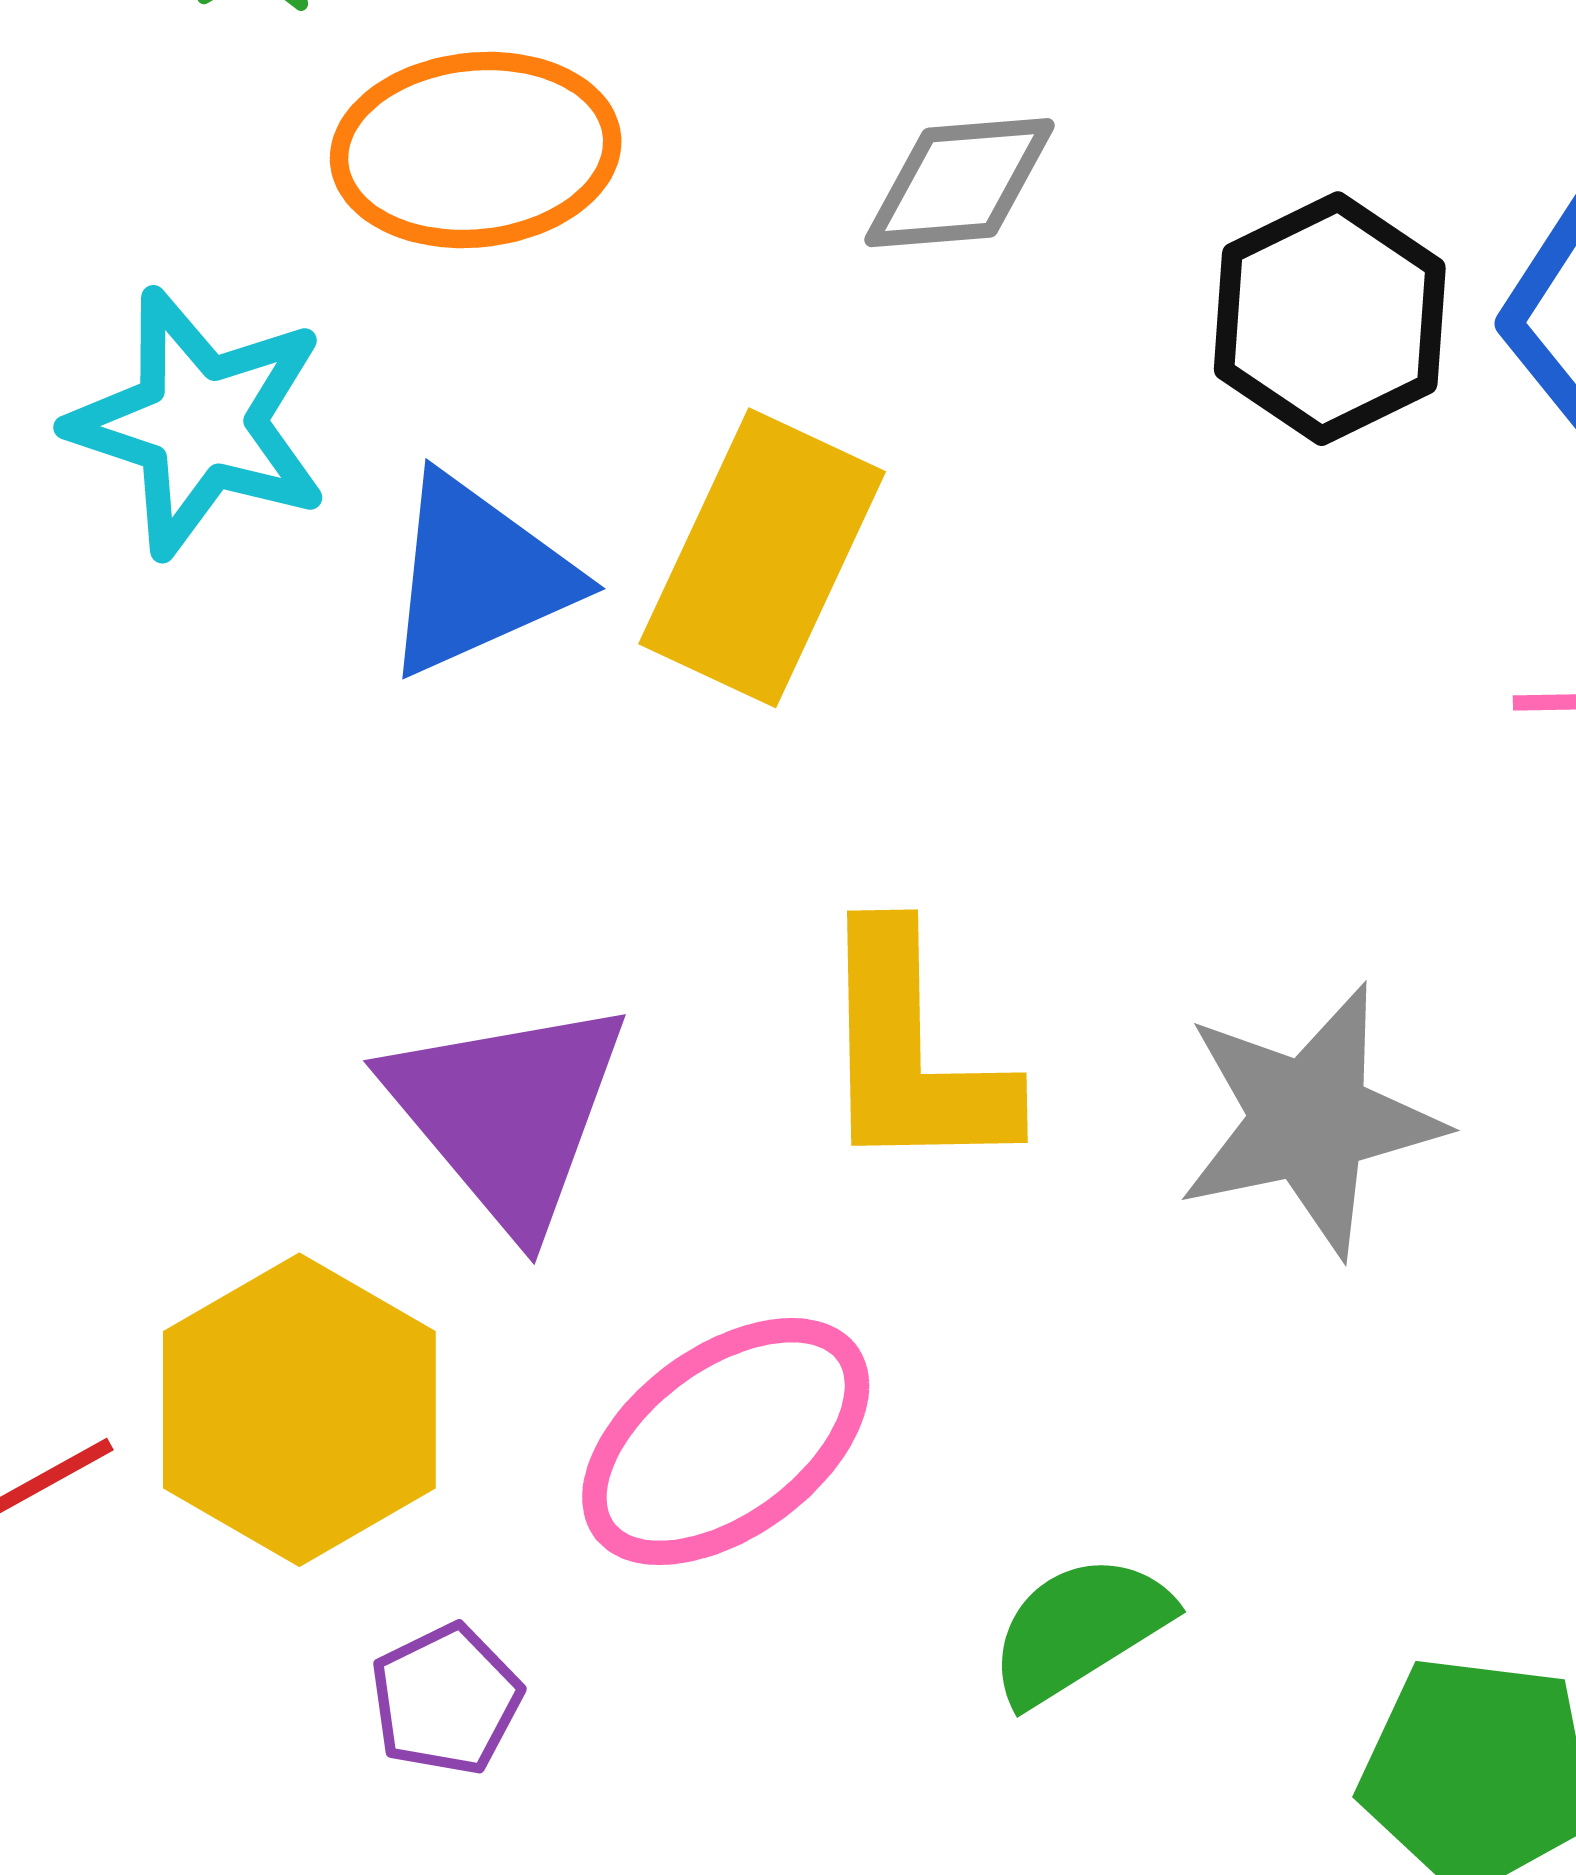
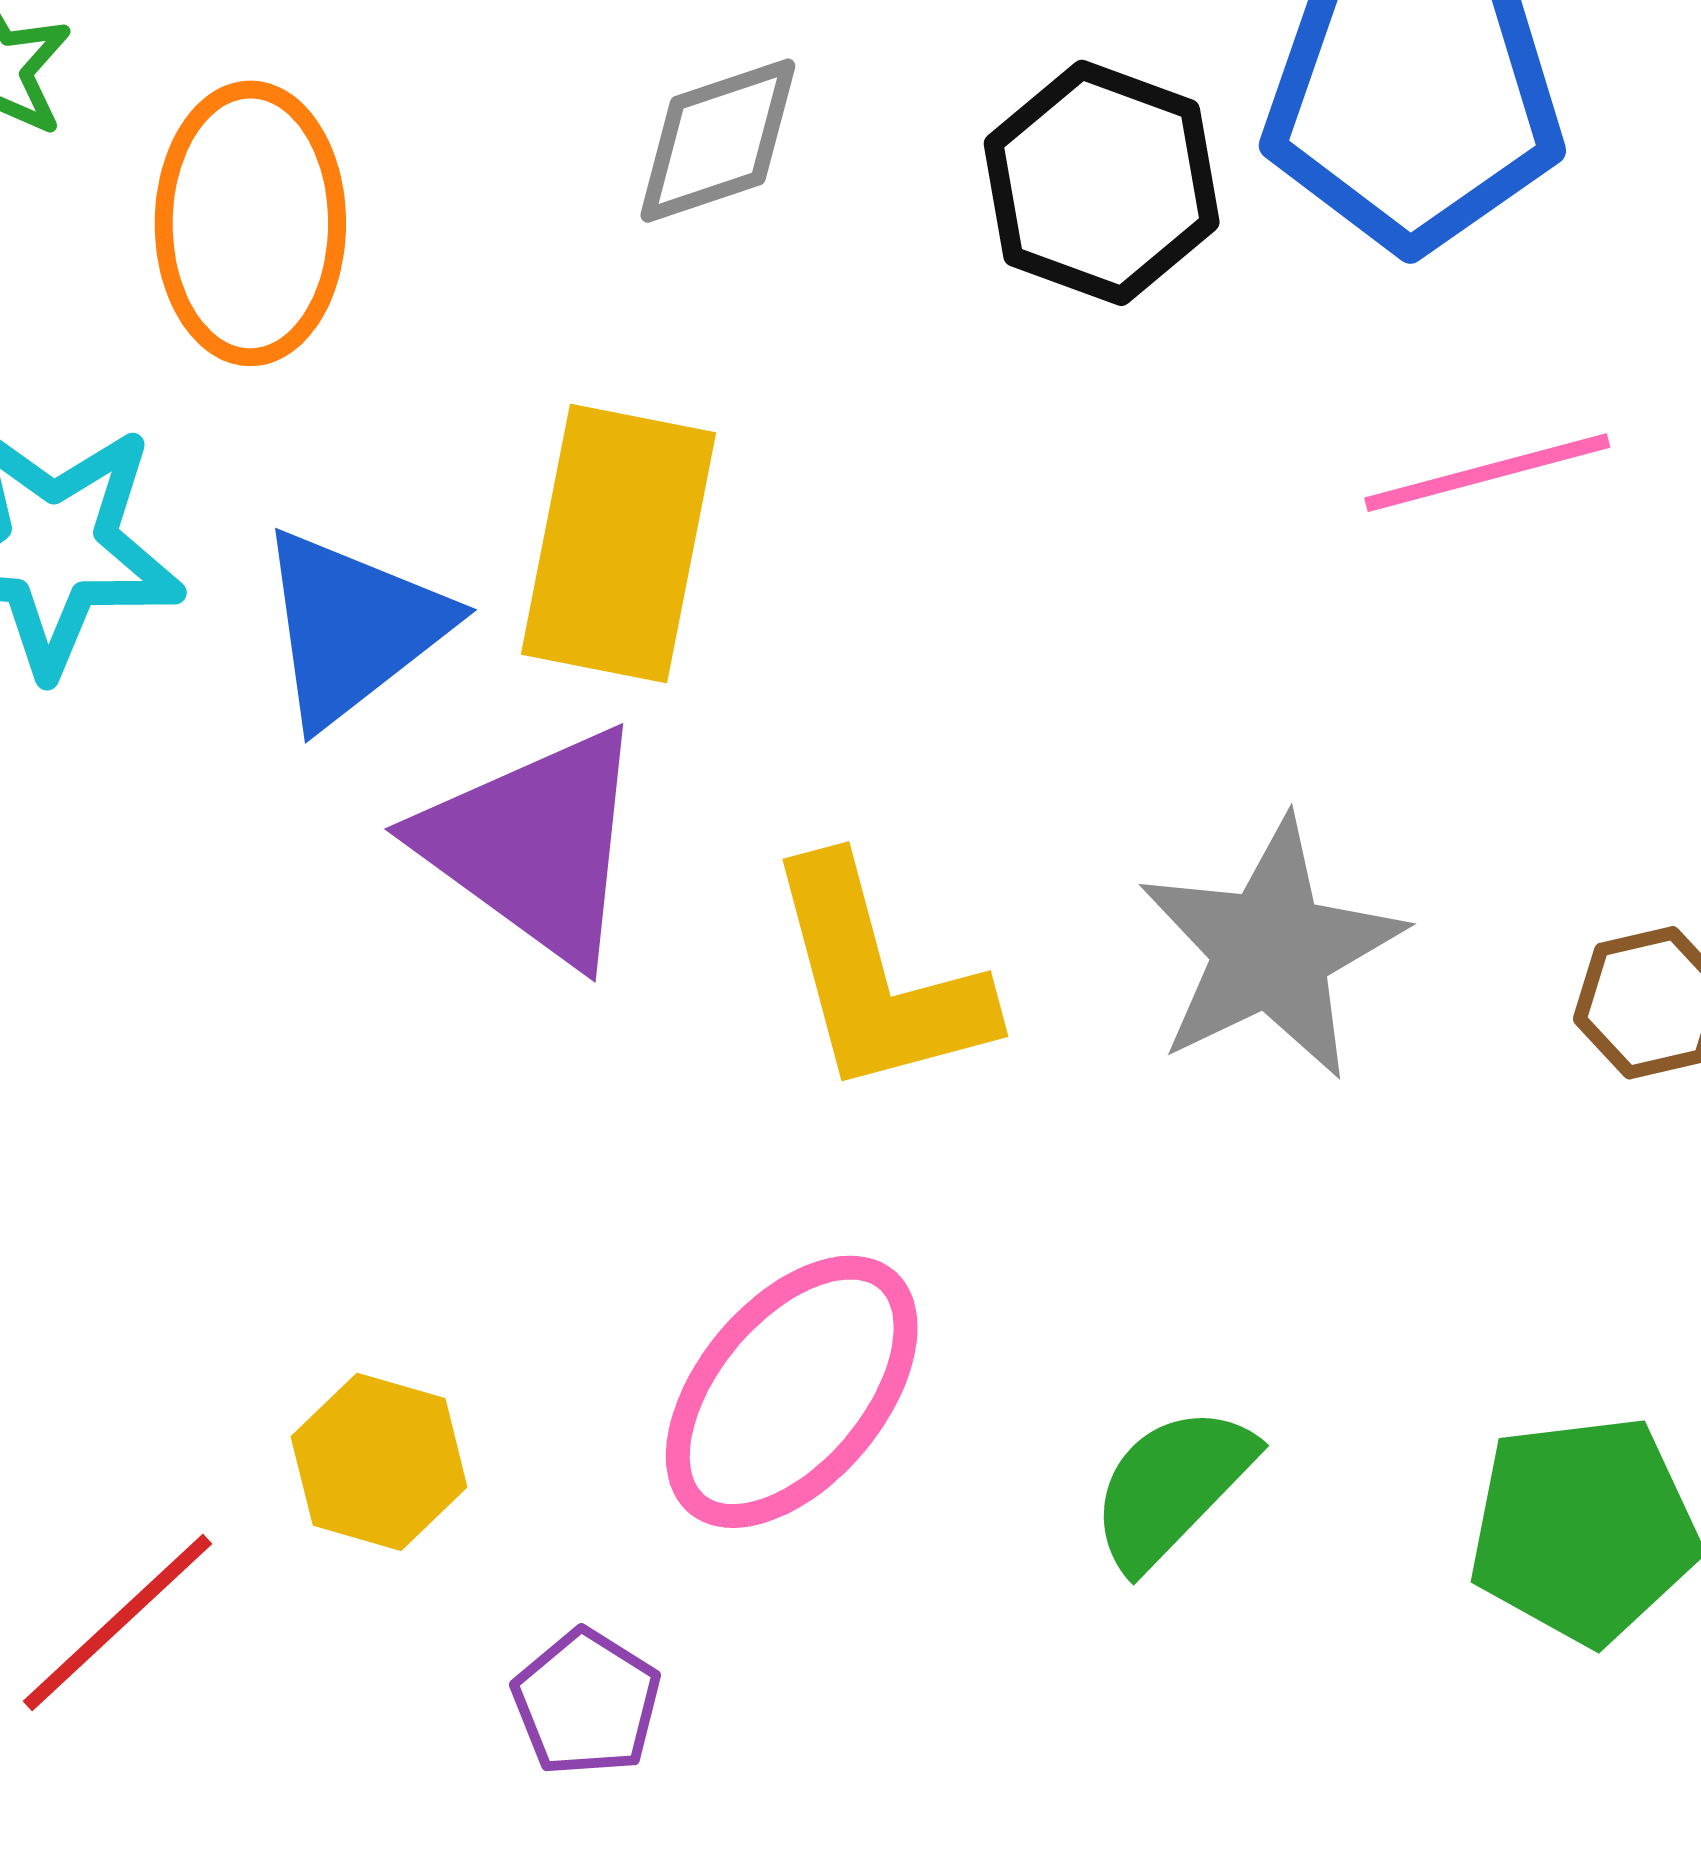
orange ellipse: (476, 150) -> (250, 223), turned -70
purple triangle: (508, 1113) -> (534, 845), moved
yellow hexagon: (299, 1410) -> (379, 1462), size x0.6

